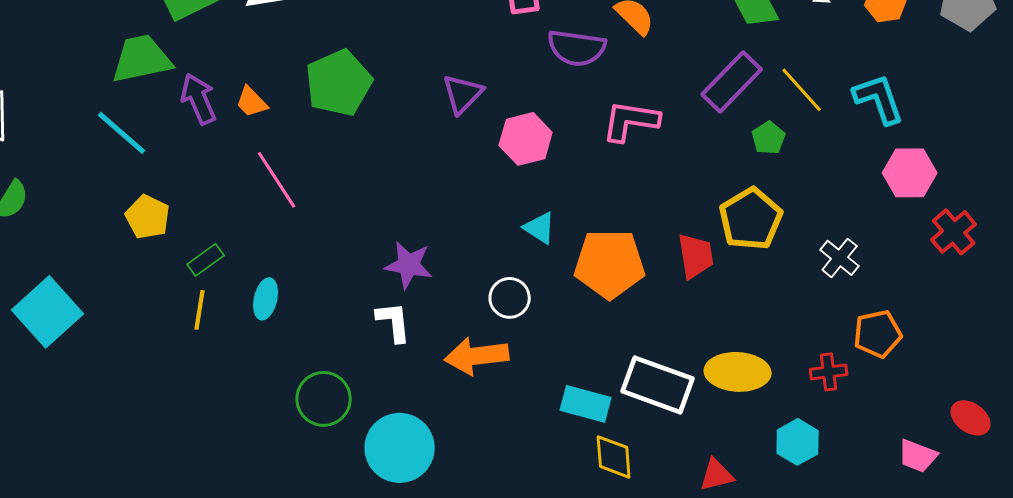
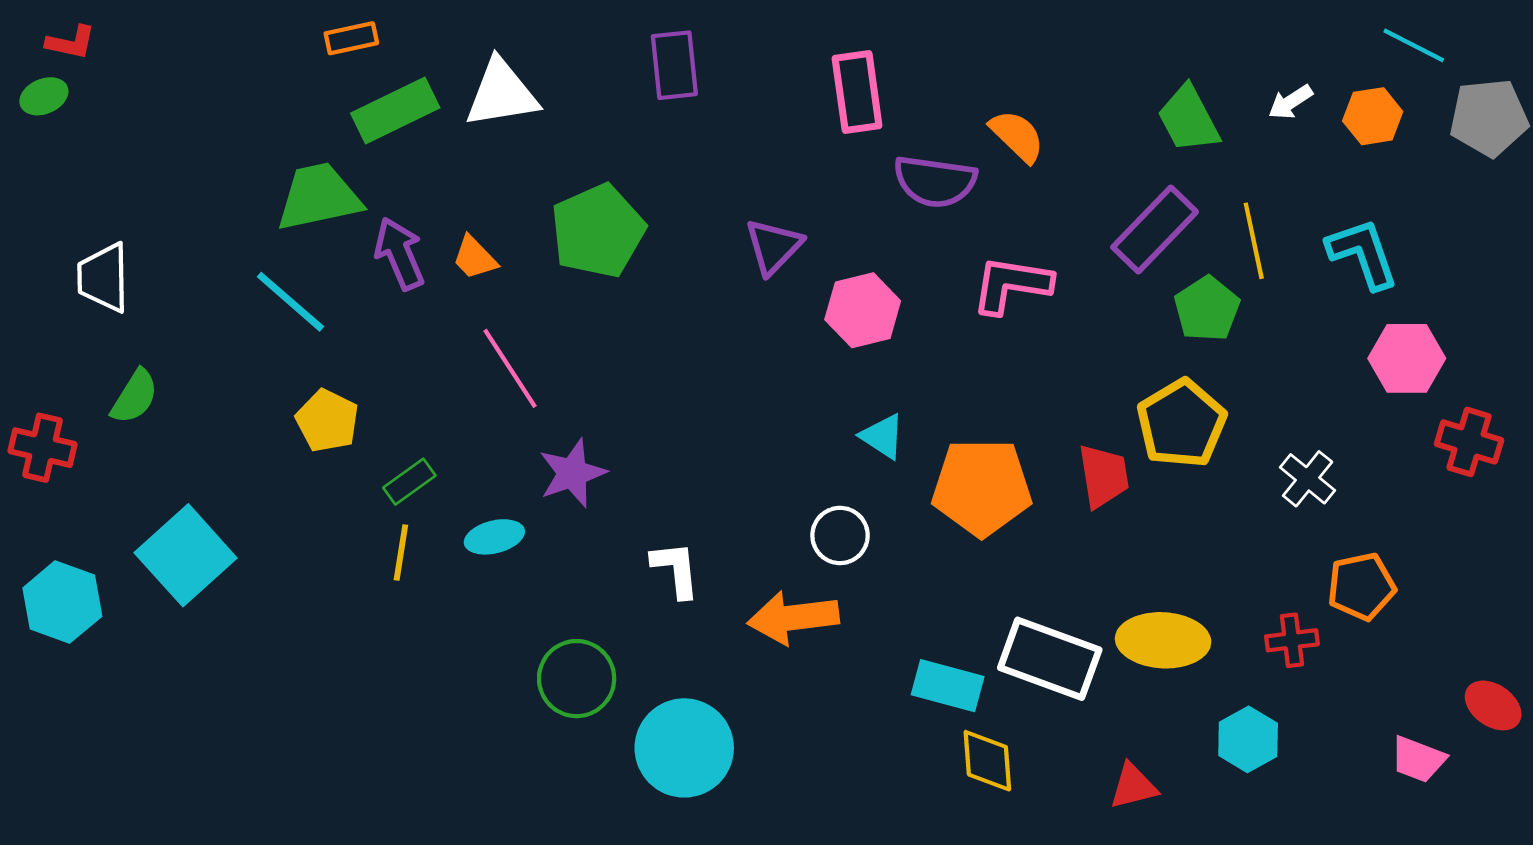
yellow line: (802, 90) -> (1254, 241), turned 30
green pentagon: (769, 138) -> (1207, 309), size x1.4
red cross: (954, 232) -> (1469, 442), turned -33
purple star: (409, 265) -> (572, 473), moved, turned -30
cyan ellipse: (266, 299) -> (494, 537), turned 63

